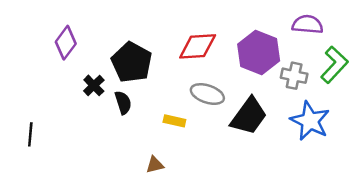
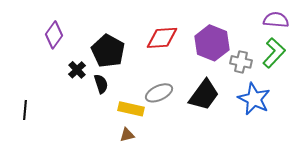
purple semicircle: (307, 24) -> (276, 20), moved
gray ellipse: (207, 94) -> (159, 93), moved, turned -44
yellow rectangle: (174, 121) -> (131, 109), moved, size x1.4

